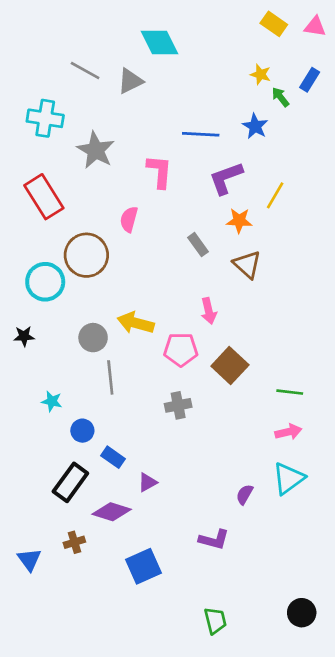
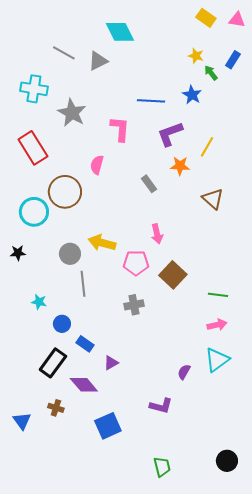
brown triangle: (247, 264) -> (213, 199), moved
purple diamond: (112, 512) -> (84, 385), turned 32
brown cross: (74, 542) -> (56, 408), turned 35

